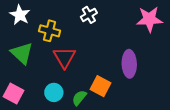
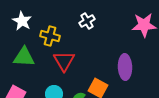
green triangle: (22, 53) -> (24, 57), turned -40

